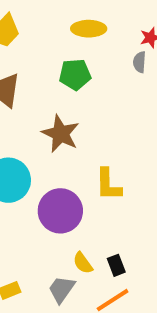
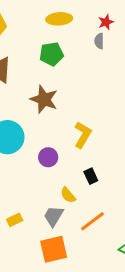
yellow L-shape: (108, 185) -> (83, 135), turned -144
purple circle: (60, 211) -> (48, 157), size x0.6
black rectangle: (116, 265) -> (91, 176), moved

